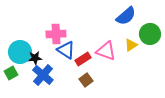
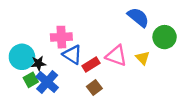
blue semicircle: (126, 16) -> (138, 17), turned -100
yellow triangle: (131, 45) -> (143, 58), moved, turned -40
green square: (11, 73) -> (31, 80), moved

